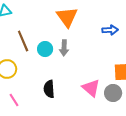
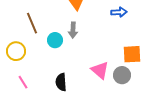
cyan circle: (45, 49) -> (55, 40), moved
black semicircle: (49, 89) -> (61, 82), moved

